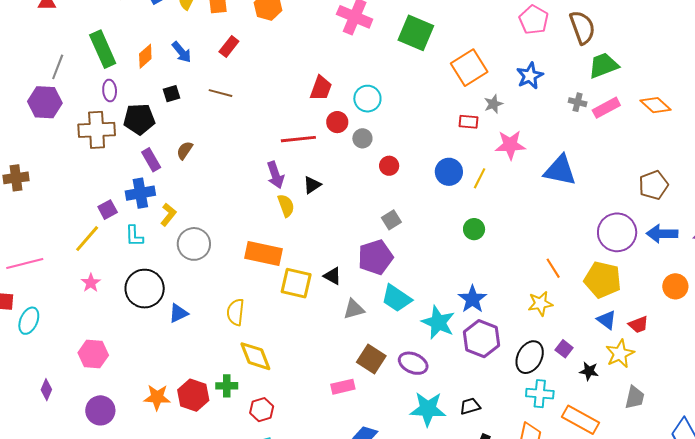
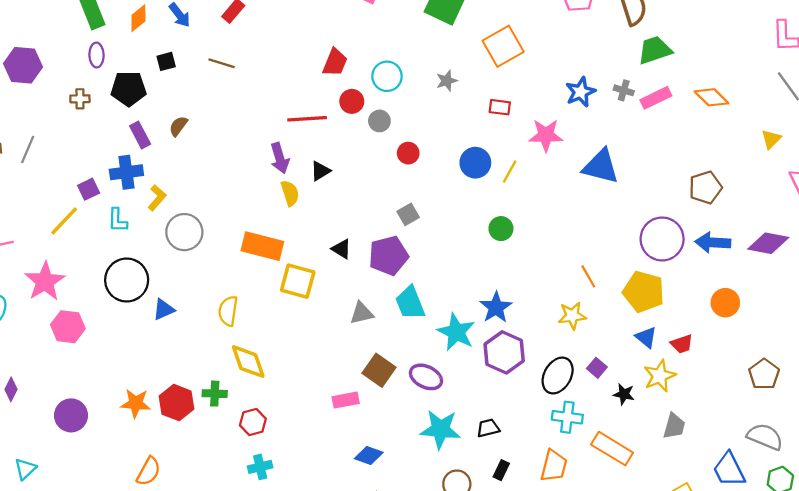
gray line: (58, 67) -> (28, 150), moved
blue star: (530, 76) -> (580, 92), moved
gray star: (493, 104) -> (447, 81), moved
brown cross: (97, 130) -> (80, 99), size x0.5
black triangle: (332, 276) -> (341, 249), moved
pink star: (91, 283) -> (45, 281), moved, size x1.8
cyan trapezoid: (396, 298) -> (410, 303), turned 32
pink hexagon: (93, 354) -> (68, 327), moved

